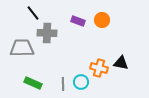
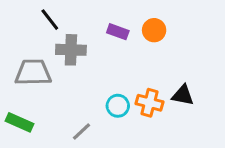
cyan circle: (81, 82) -> (118, 106), moved
green rectangle: (33, 83) -> (20, 122), moved
gray line: (63, 84) -> (82, 131), moved, turned 48

